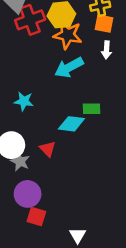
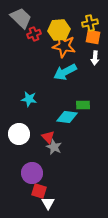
red cross: (30, 20) -> (34, 34), size x0.6
gray star: (20, 161) -> (54, 147), moved
white triangle: (78, 235) -> (48, 203), moved

